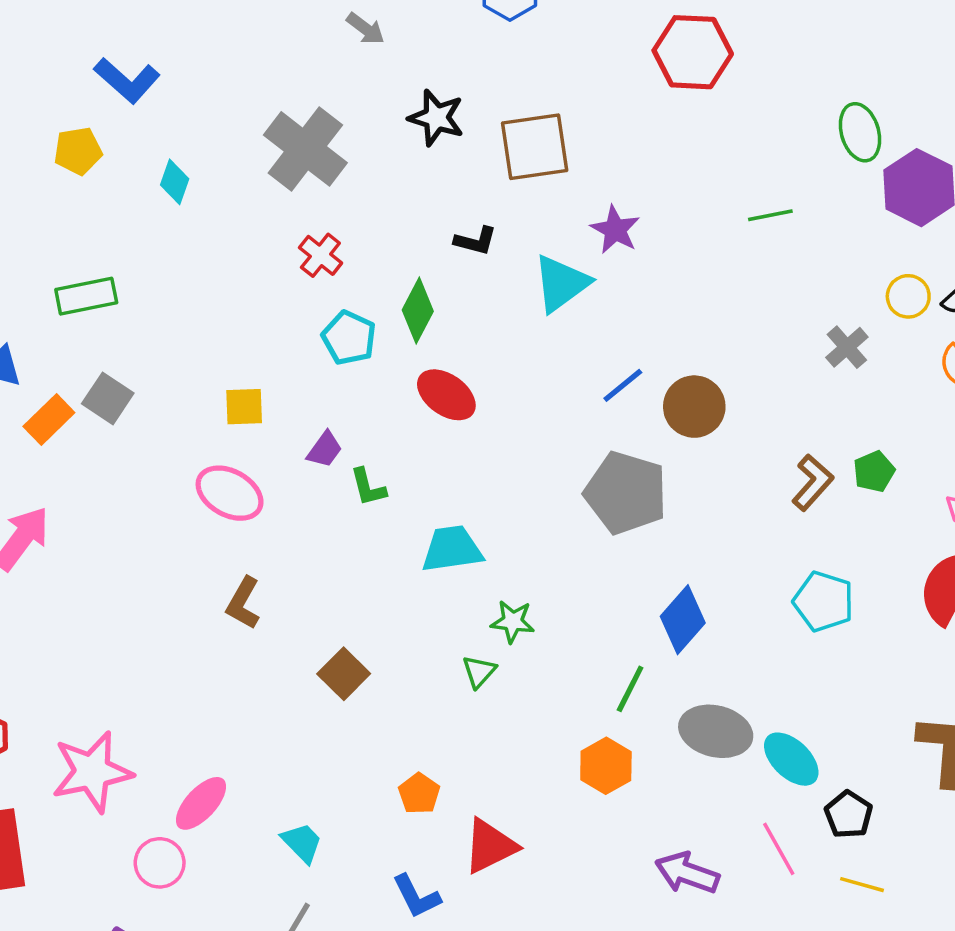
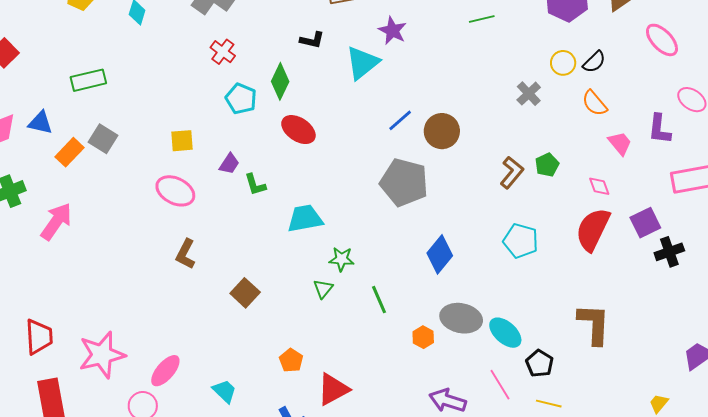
green line: (630, 689) -> (379, 300), moved, turned -48
orange hexagon: (606, 766) -> (423, 337), moved, size x0.7

